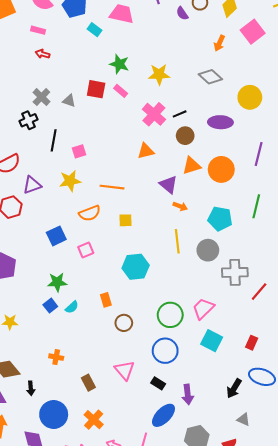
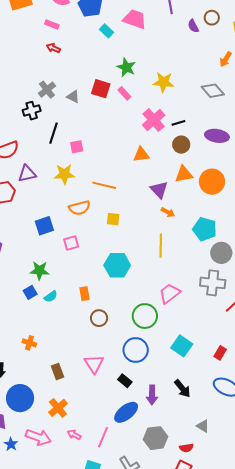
gray circle: (208, 250) -> (221, 253), moved
pink trapezoid: (203, 309) -> (170, 293), moved
black arrow: (234, 388) -> (182, 389), moved, turned -78

